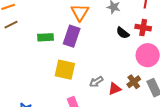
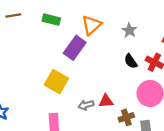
green rectangle: (45, 37) -> (51, 20), moved
red triangle: (115, 89) -> (106, 101), moved

